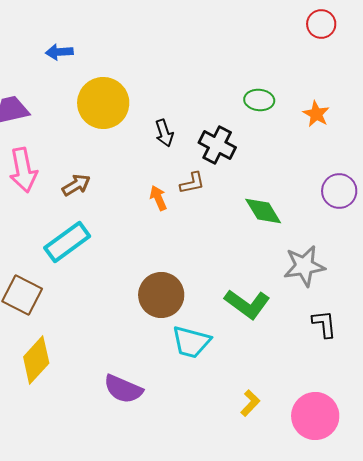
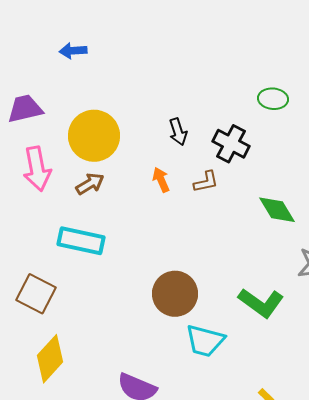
yellow circle: (103, 103) -> (94, 136), moved
orange arrow: (158, 198) -> (161, 180), moved
cyan rectangle: (67, 242) -> (81, 241), turned 48

